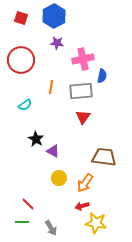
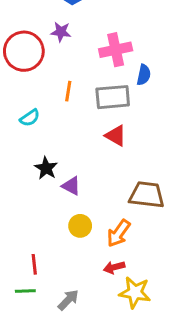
purple star: (57, 43) -> (61, 32), moved
red triangle: (83, 117) -> (116, 136), turned -35
red line: (28, 204) -> (34, 264), turned 40
gray arrow: (51, 228) -> (68, 300), turned -105

